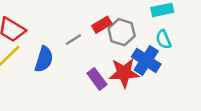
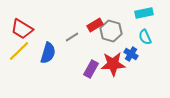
blue cross: (146, 60) -> (131, 54), size x0.6
purple rectangle: (97, 79) -> (91, 69), turned 66

